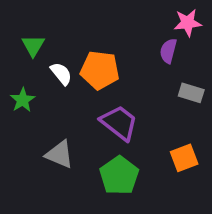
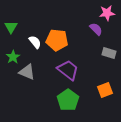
green triangle: (33, 46) -> (11, 27), moved
purple semicircle: (168, 51) -> (96, 29), turned 120
gray triangle: (59, 154) -> (27, 72), moved

